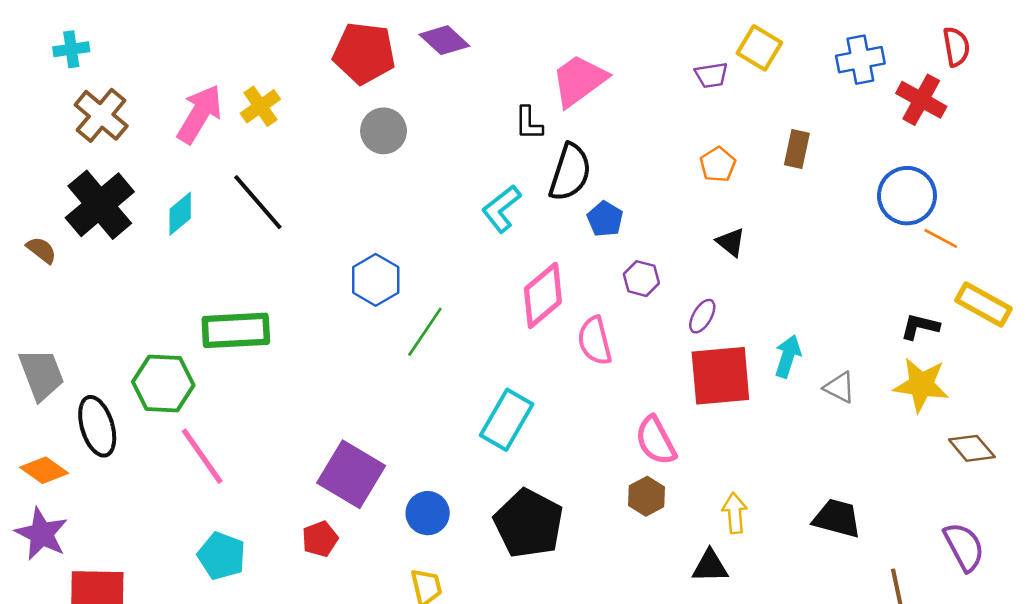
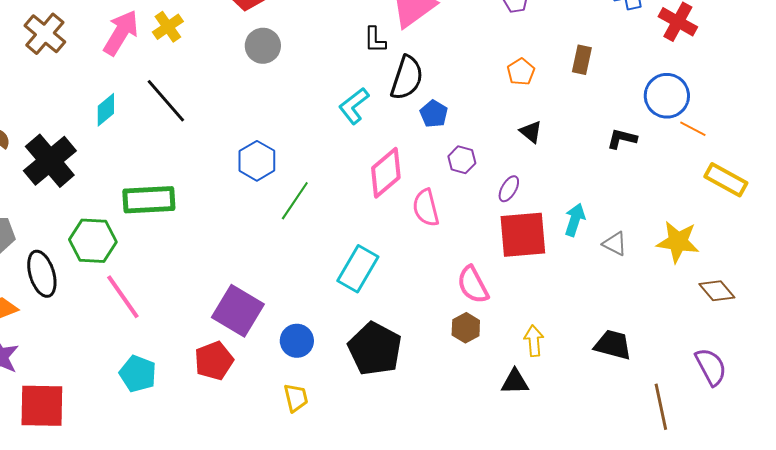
black cross: (100, 205) -> (50, 161), moved
black L-shape: (920, 327) -> (622, 139), moved
red pentagon: (320, 539) -> (214, 361), size x1.4

